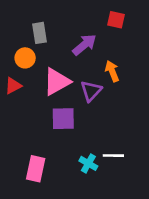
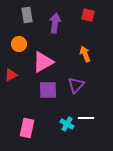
gray rectangle: (40, 33) -> (27, 15), moved
purple arrow: (84, 45) -> (55, 23), moved, turned -42
red triangle: (13, 86) -> (11, 75), moved
purple triangle: (91, 91) -> (76, 85), moved

